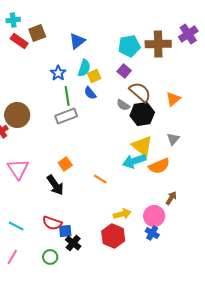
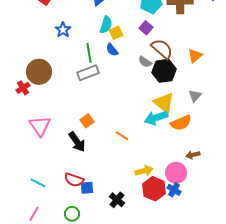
blue star: (58, 73) -> (63, 30), moved
brown arrow: (171, 198) -> (193, 155), turned -136
red hexagon: (113, 236) -> (154, 189), moved
black cross: (73, 243) -> (117, 200), moved

